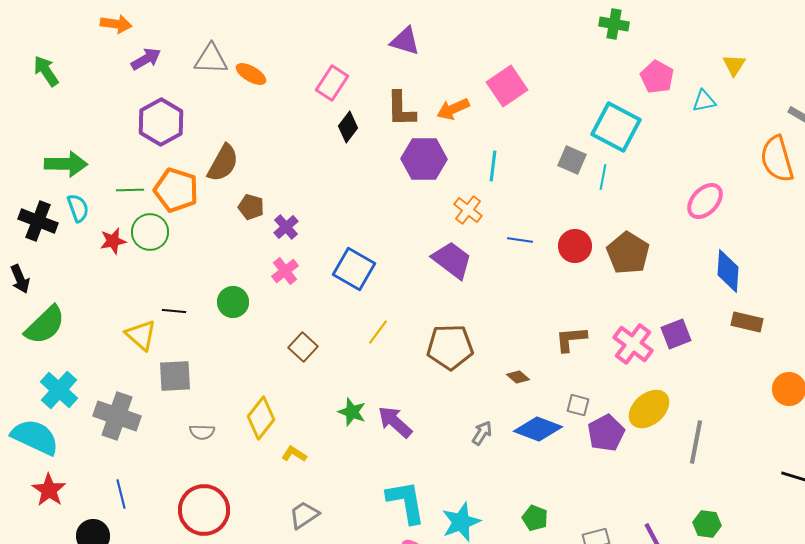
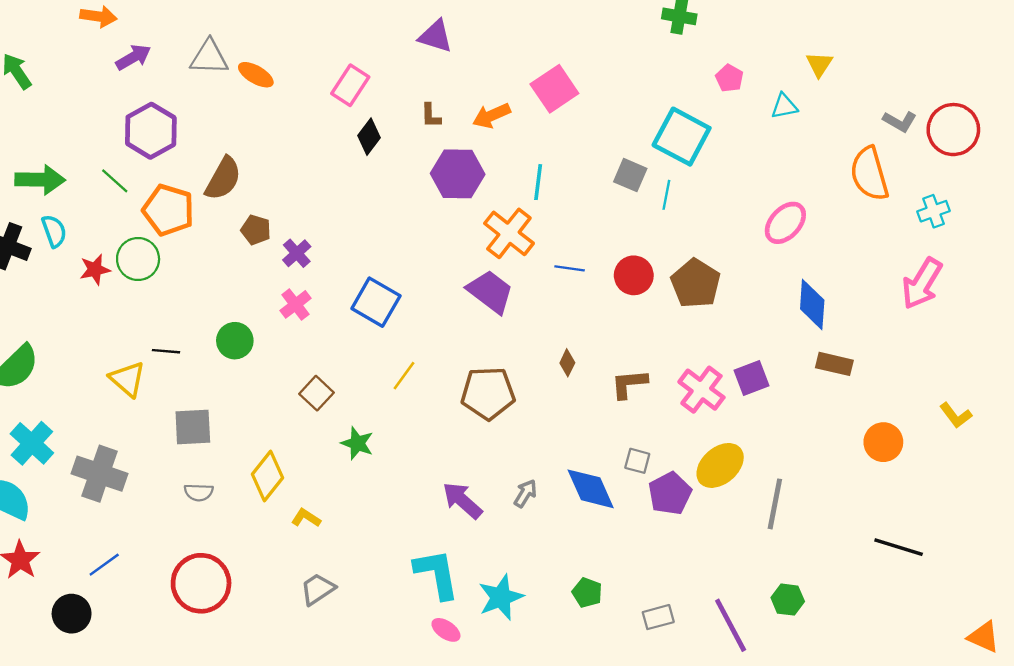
pink pentagon: (657, 77) -> (729, 78), size x0.7
brown L-shape: (401, 109) -> (431, 116), size x0.6
green line: (130, 190) -> (115, 181), moved, turned 44
orange cross: (468, 210) -> (509, 233), size x1.5
gray square: (175, 376) -> (193, 427), moved
brown diamond: (518, 377) -> (567, 363), moved, turned 75
green star: (352, 412) -> (357, 443), moved
purple arrow: (395, 422) -> (462, 500), moved
blue diamond: (538, 429) -> (591, 489), turned 45
blue line: (121, 494) -> (104, 565), turned 68

